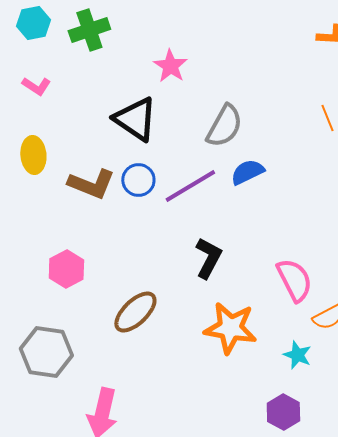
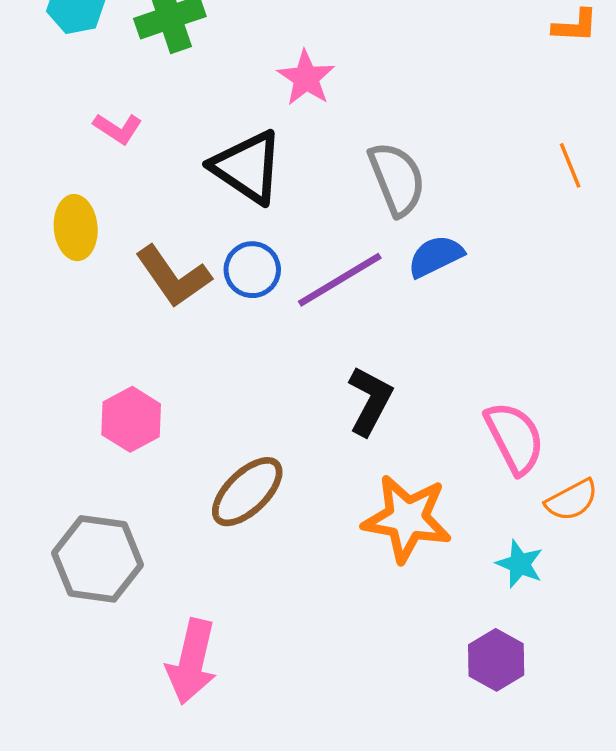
pink L-shape: (36, 86) -> (118, 128), moved
gray semicircle: (224, 126) -> (397, 179), turned -51
brown L-shape: (91, 184) -> (173, 276), turned 33

